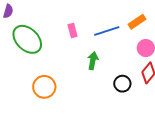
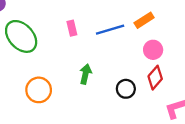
green arrow: (93, 61) -> (86, 74), moved

